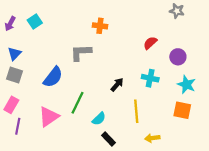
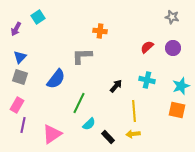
cyan square: (35, 22) -> (38, 17), moved
purple circle: (178, 57) -> (173, 48), moved
cyan star: (186, 85) -> (181, 86), turned 30
pink triangle: (49, 117) -> (52, 134), moved
cyan semicircle: (99, 119) -> (89, 124), moved
yellow arrow: (152, 138) -> (133, 134), moved

